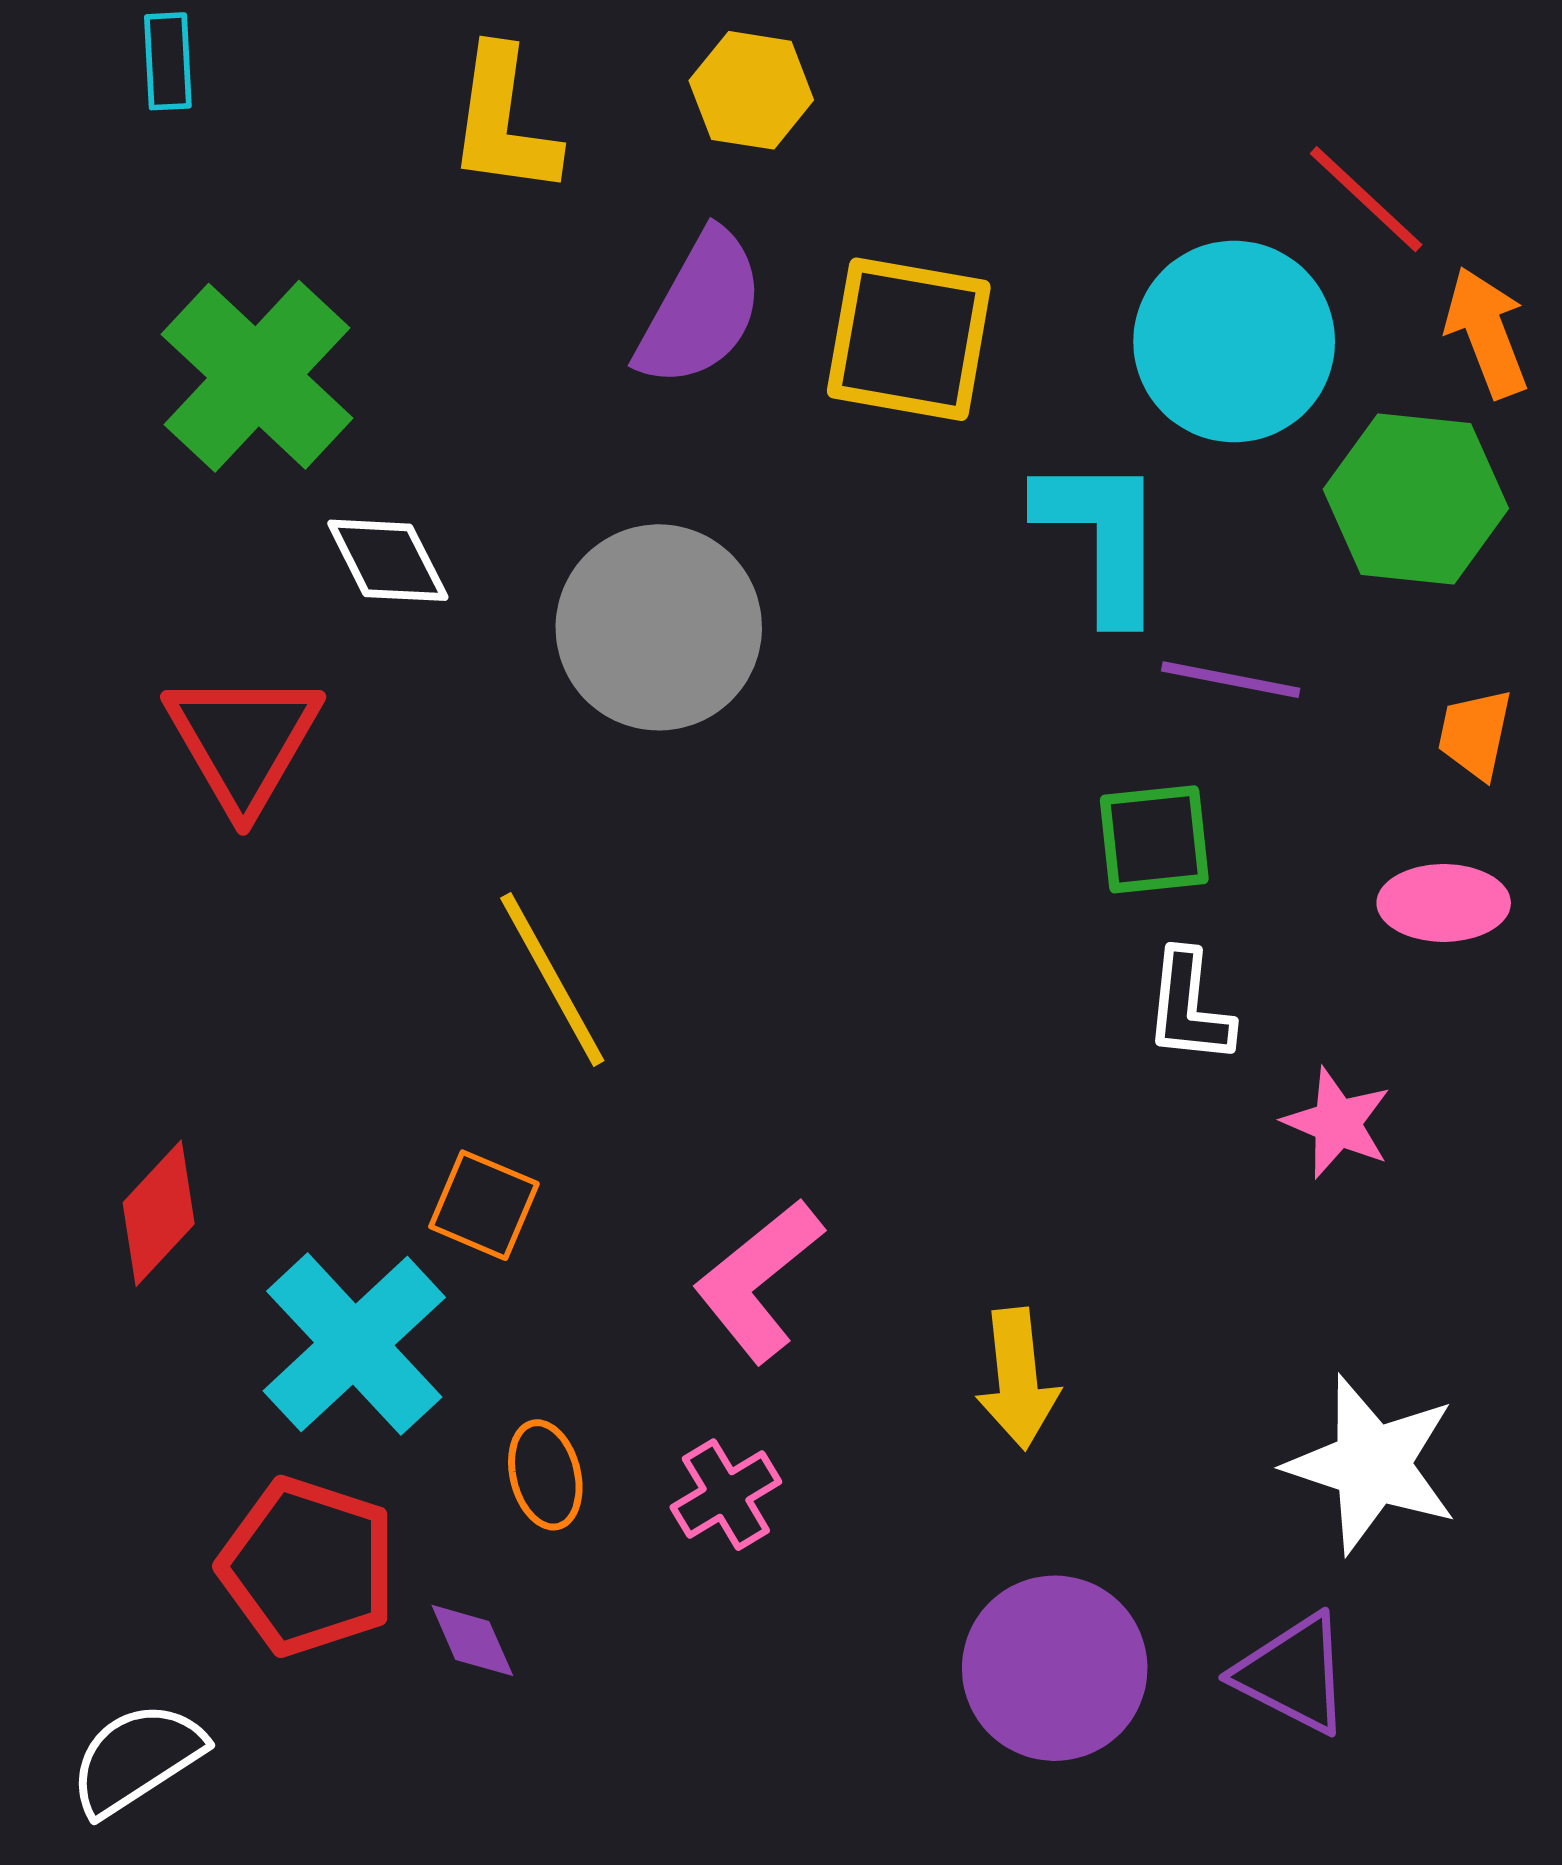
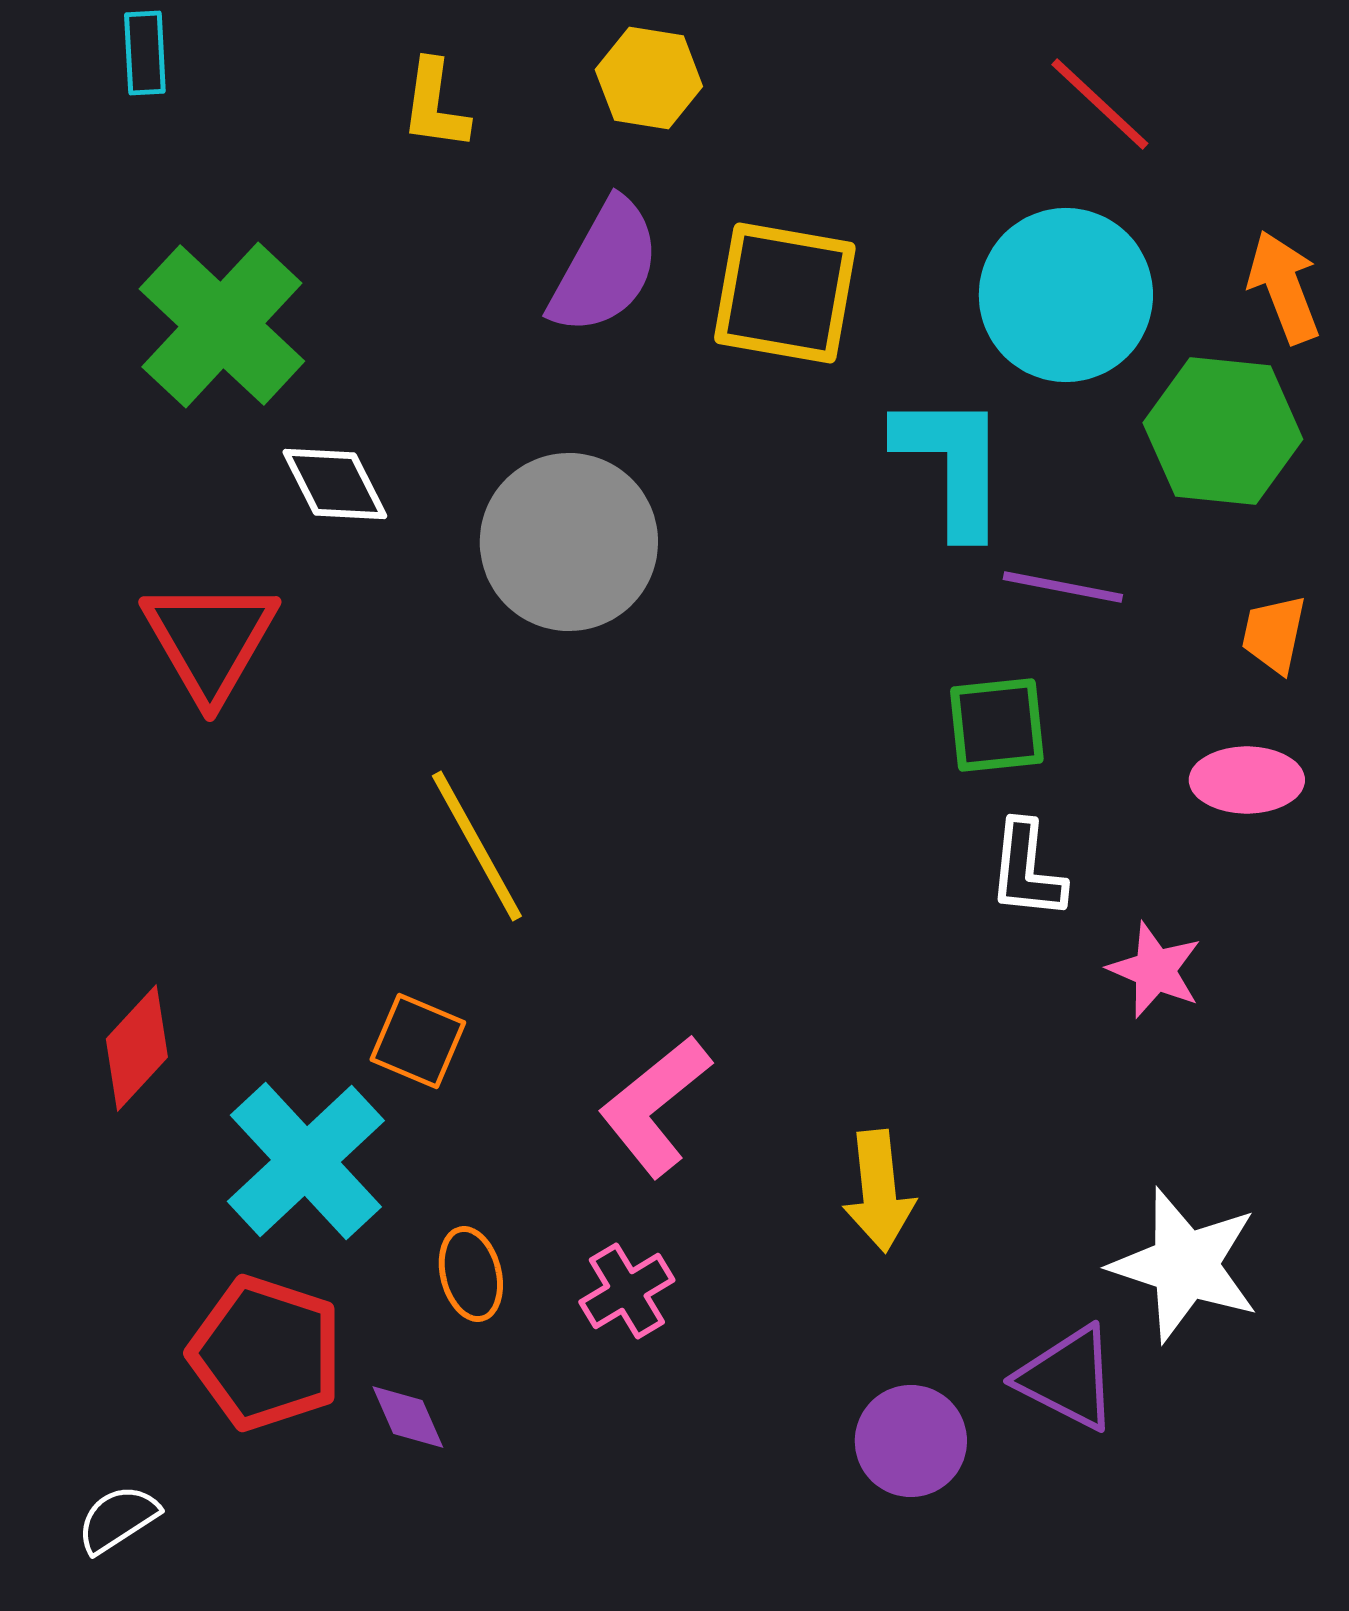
yellow L-shape: (504, 122) -> (435, 105), size x0.7
red line: (1366, 199) -> (1100, 104), moved
purple circle: (1055, 1668) -> (911, 1441), size x0.7
purple triangle: (1293, 1674) -> (1068, 1378), moved
white semicircle: (137, 1759) -> (118, 1519), size x0.7

